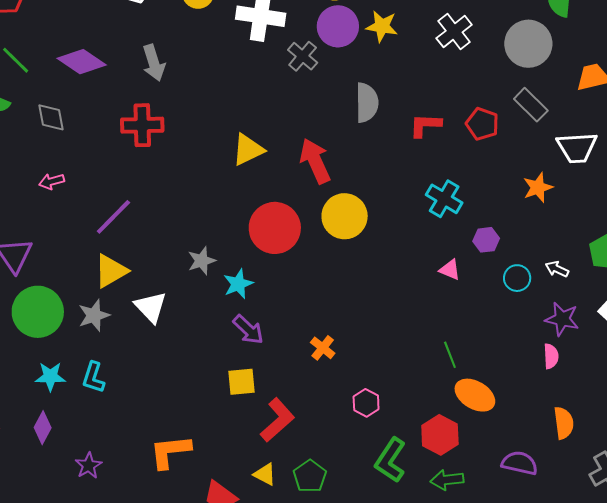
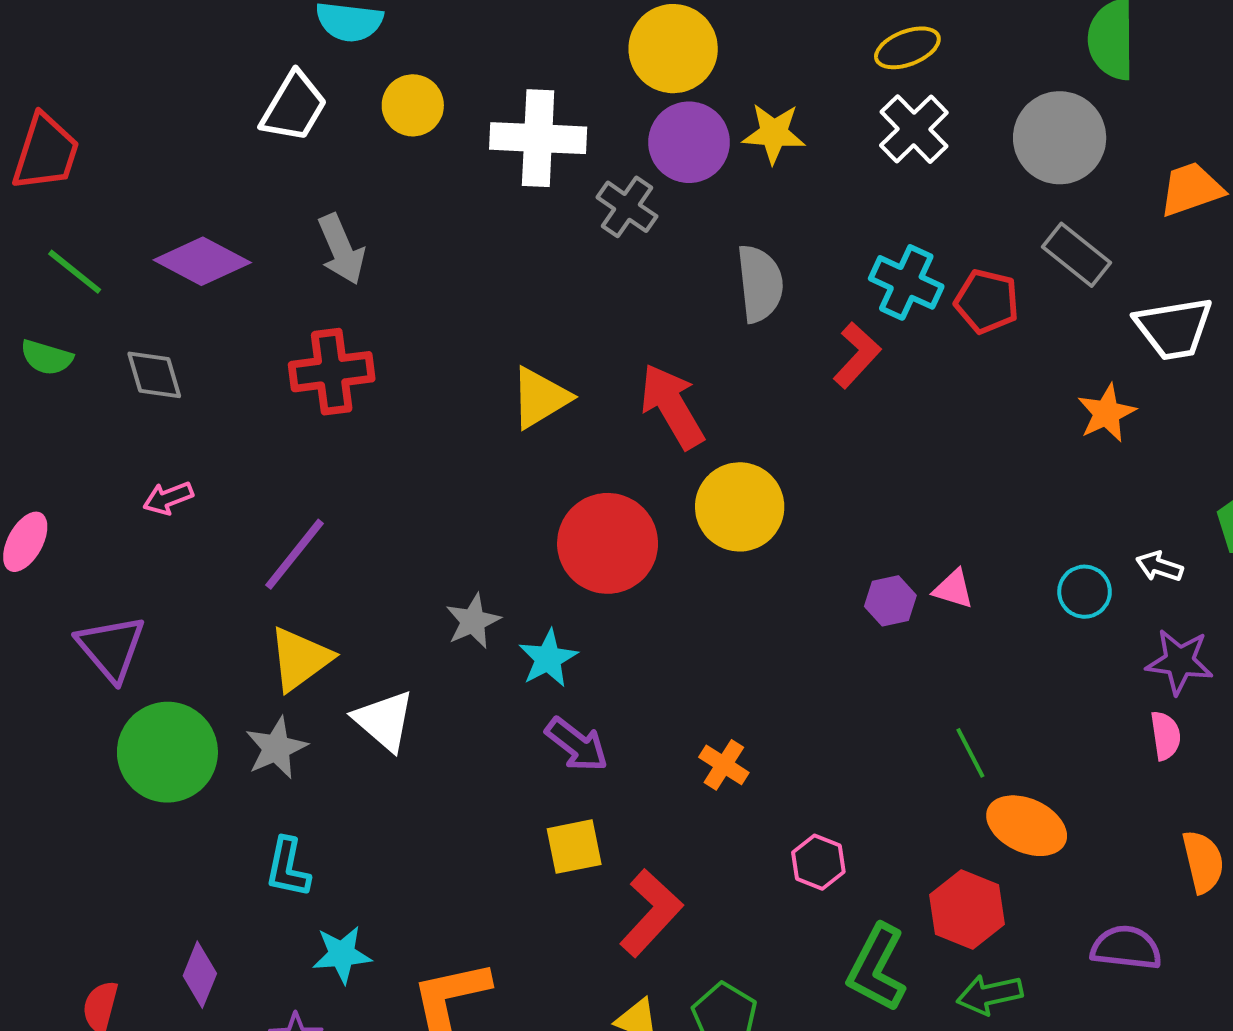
red L-shape: (425, 125) -> (857, 355), moved, turned 136
cyan cross: (444, 199) -> (906, 282), moved
purple hexagon: (486, 240) -> (890, 601), moved
cyan star: (50, 376) -> (342, 954), moved

